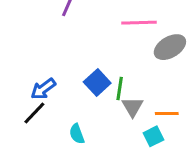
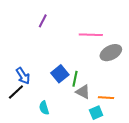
blue arrow: (43, 89) -> (23, 76), turned -90
gray triangle: (133, 107) -> (83, 92), turned -35

